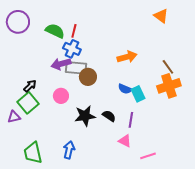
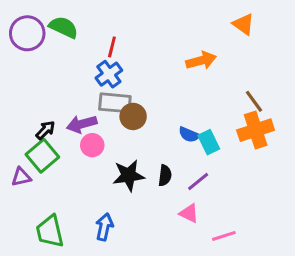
green semicircle: (55, 31) -> (64, 27), moved
blue cross: (72, 49) -> (109, 74), turned 30
orange arrow: (127, 57) -> (201, 61), moved
purple arrow: (61, 64) -> (82, 124), moved
black semicircle: (109, 116) -> (165, 175), turned 64
purple line: (131, 120) -> (198, 181), turned 42

